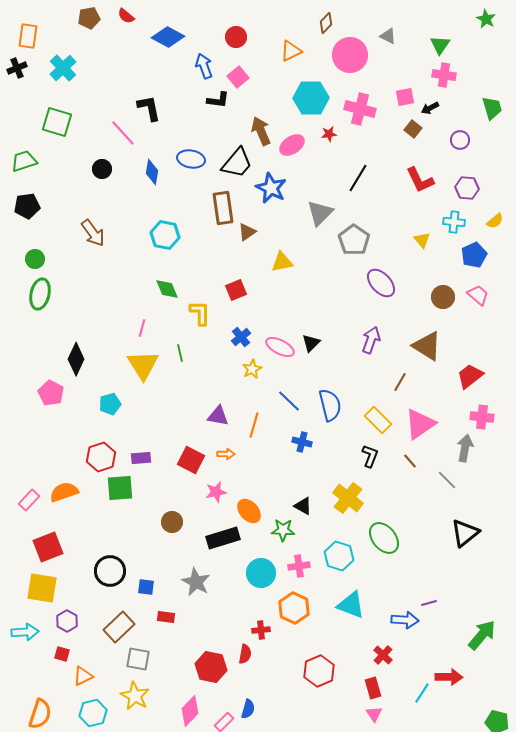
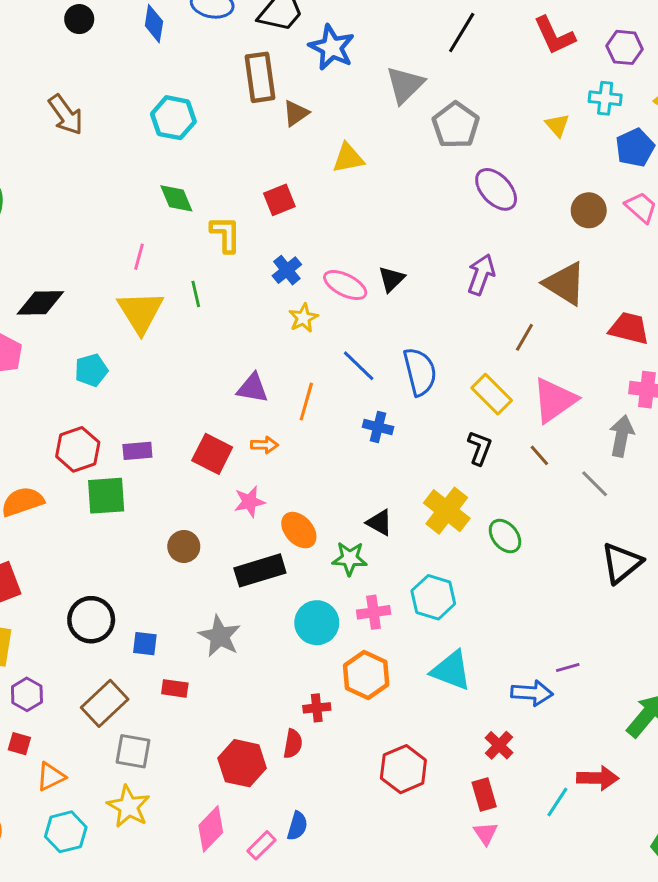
black diamond: (76, 359) -> (40, 303), turned 64
red trapezoid: (470, 376) -> (629, 328), turned 52
green ellipse: (384, 538) -> (505, 536), moved, size x0.7

